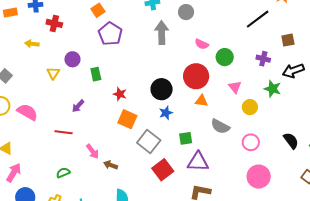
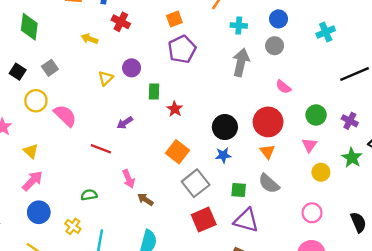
green circle: (225, 57) -> (316, 115), moved
red star: (120, 94) -> (175, 109), moved
orange triangle: (202, 101) -> (267, 151), turned 32
gray semicircle: (220, 126) -> (269, 184), moved

